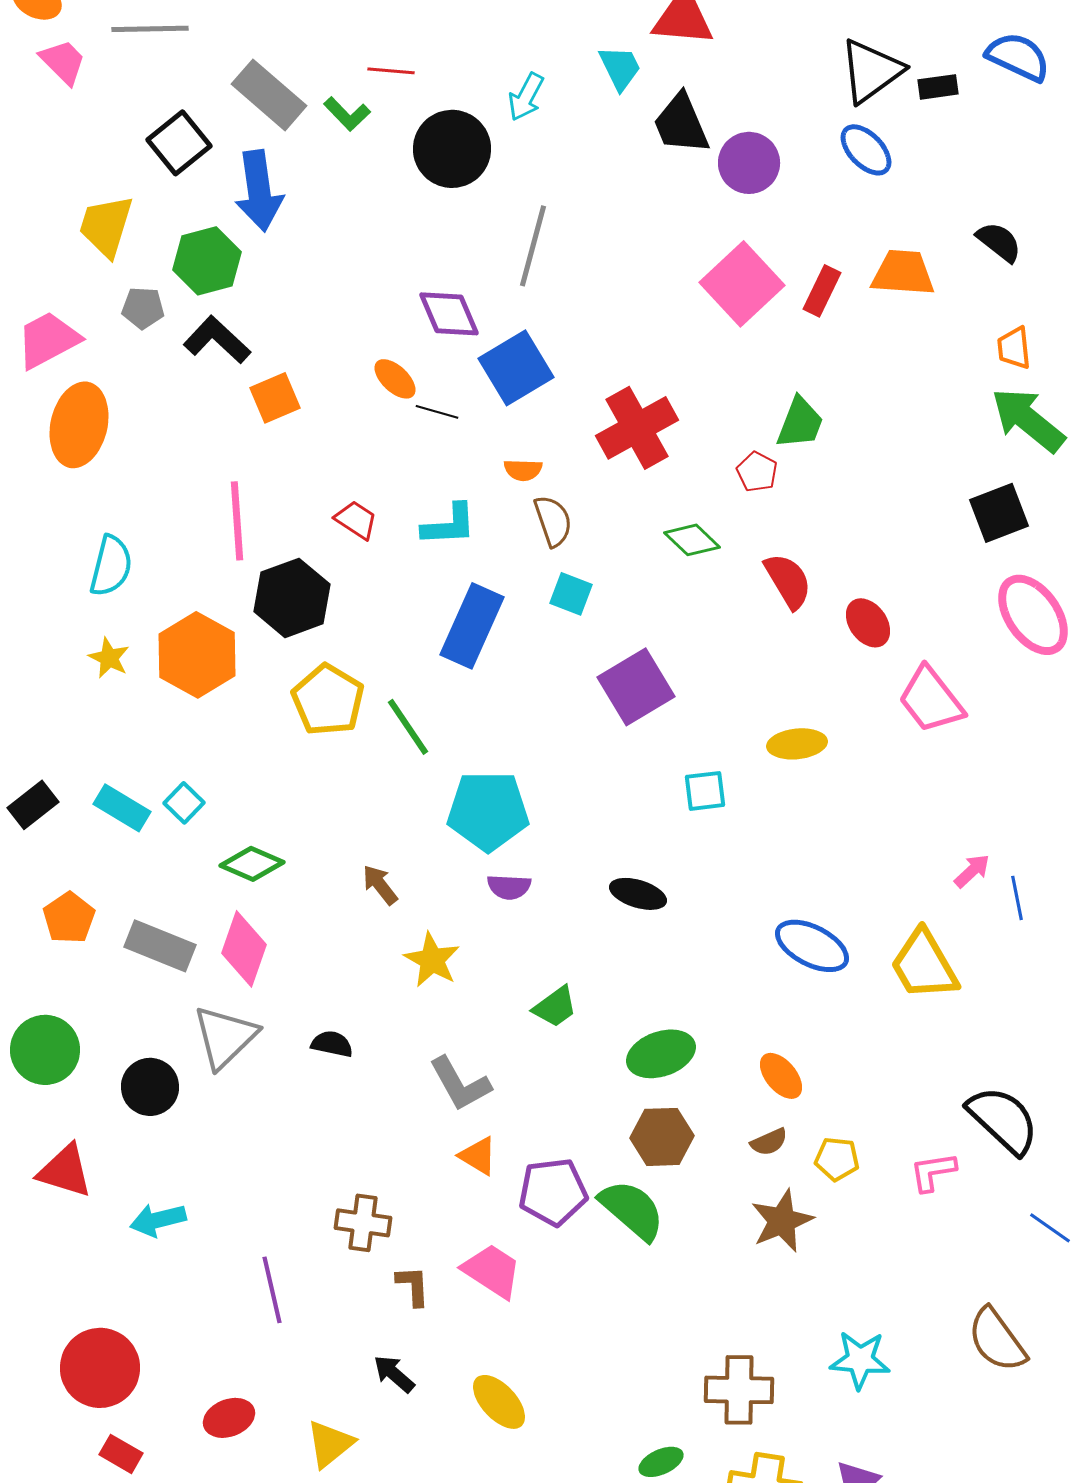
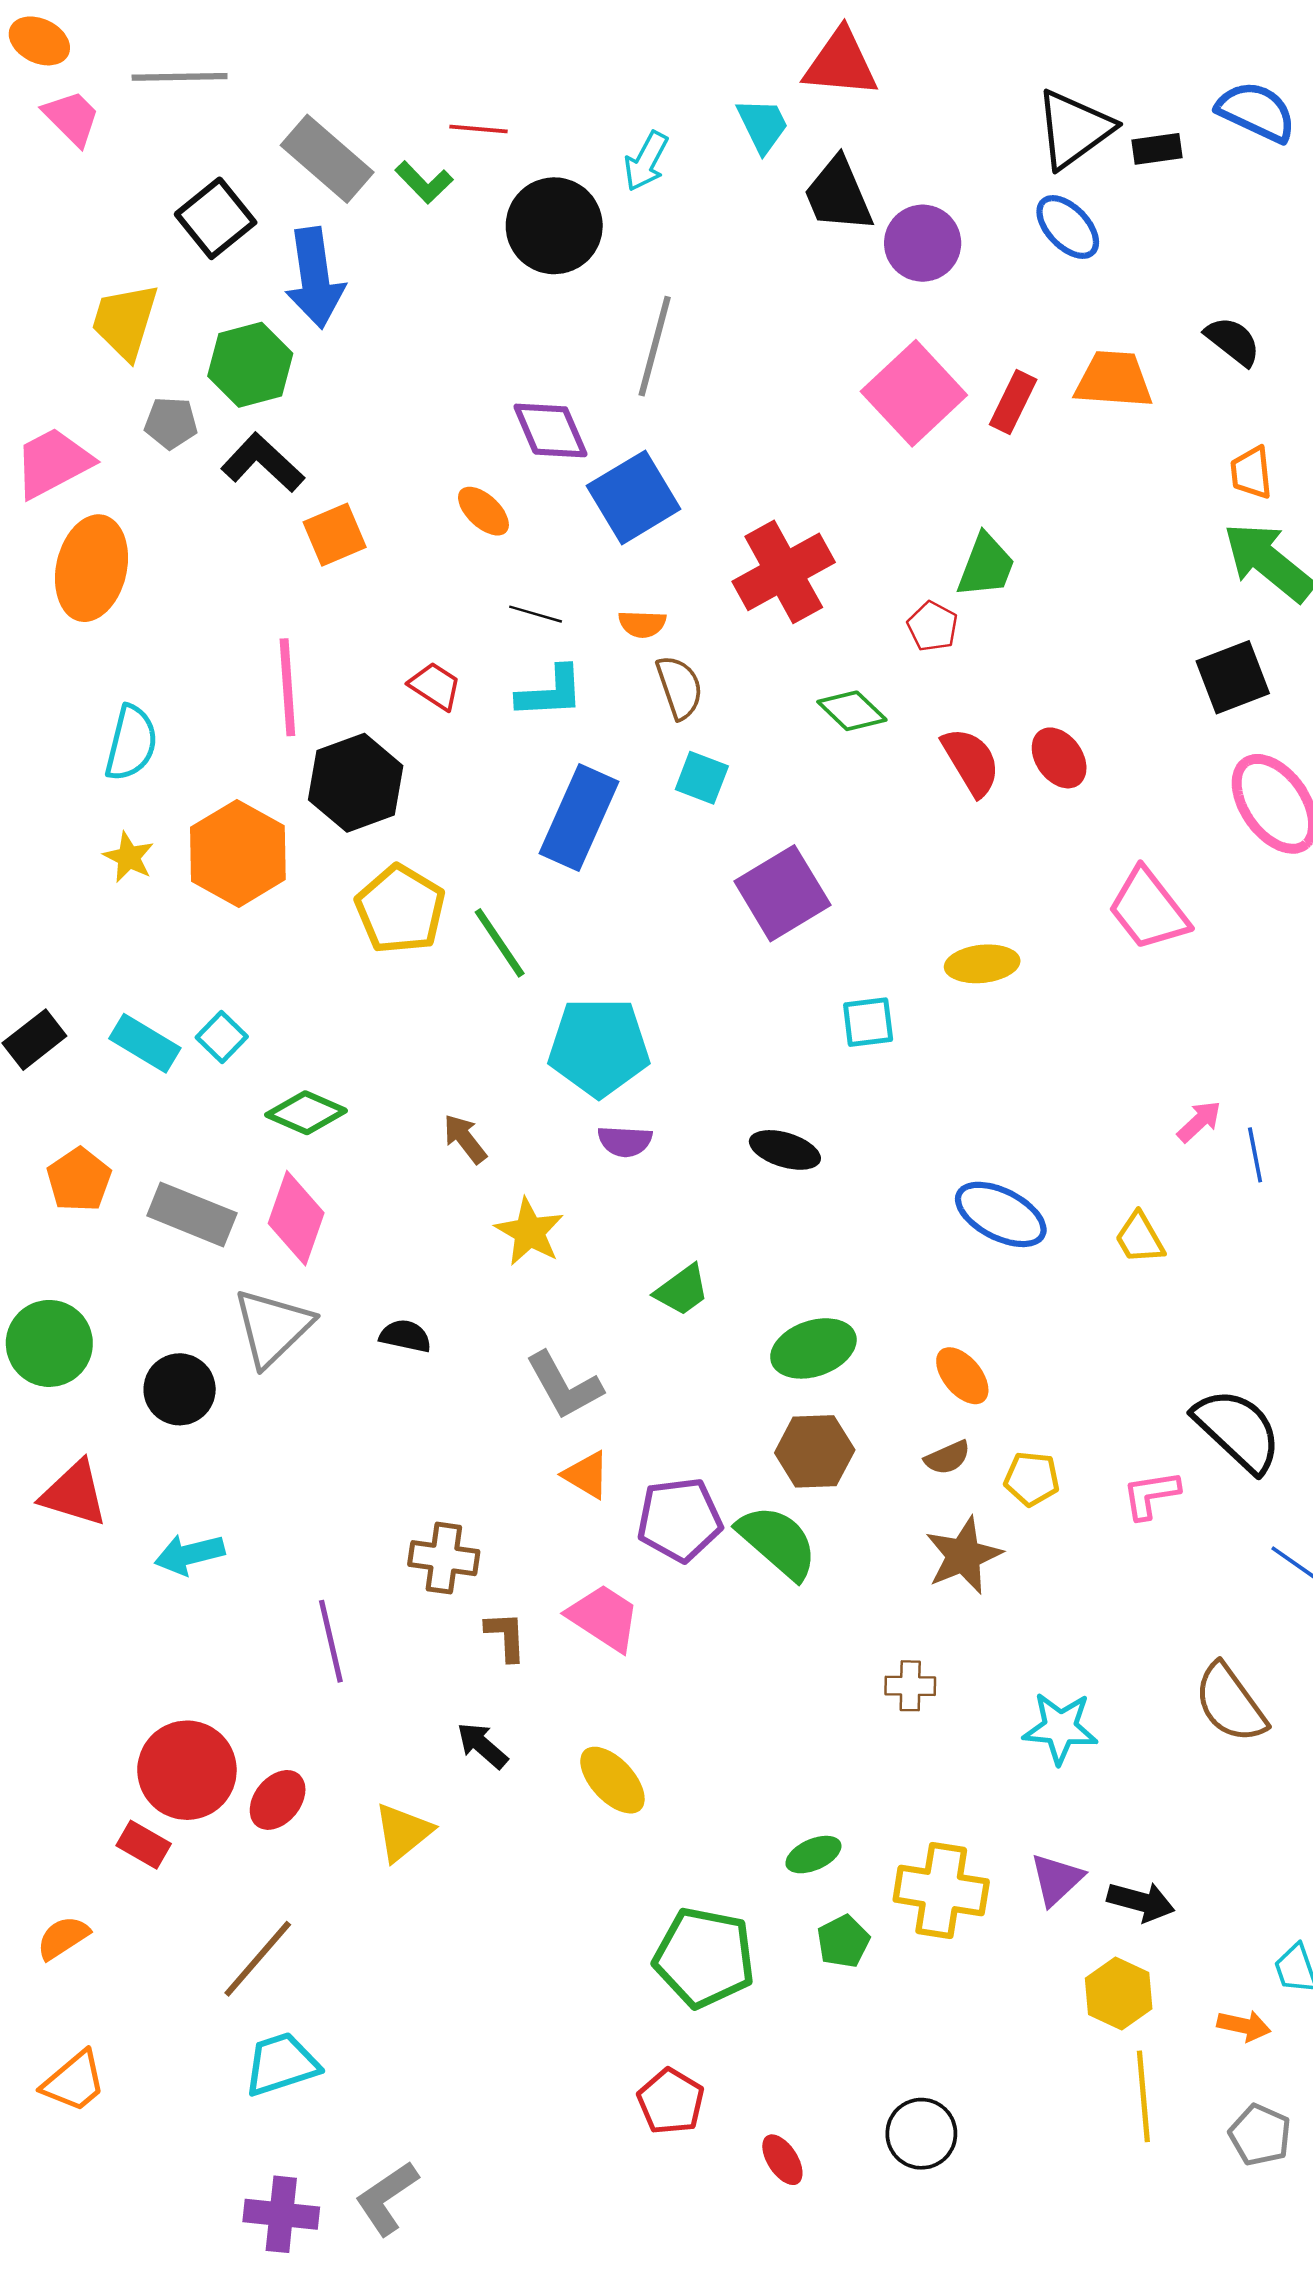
black line: (437, 412) -> (536, 614), moved
red ellipse: (868, 623) -> (1059, 758), moved
yellow trapezoid: (924, 965) -> (1140, 1238), size x0.6
red circle: (100, 1368) -> (187, 1770), moved
brown cross: (739, 1390) -> (910, 1686), moved, size x0.6
red ellipse: (229, 1418) -> (278, 1800), turned -30

